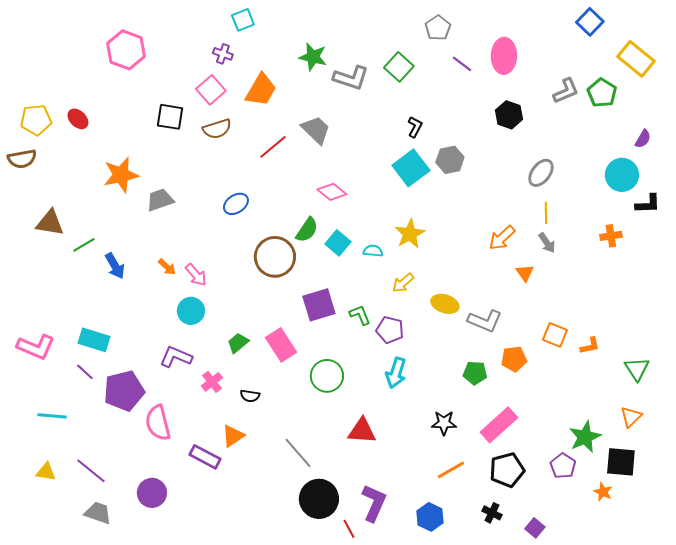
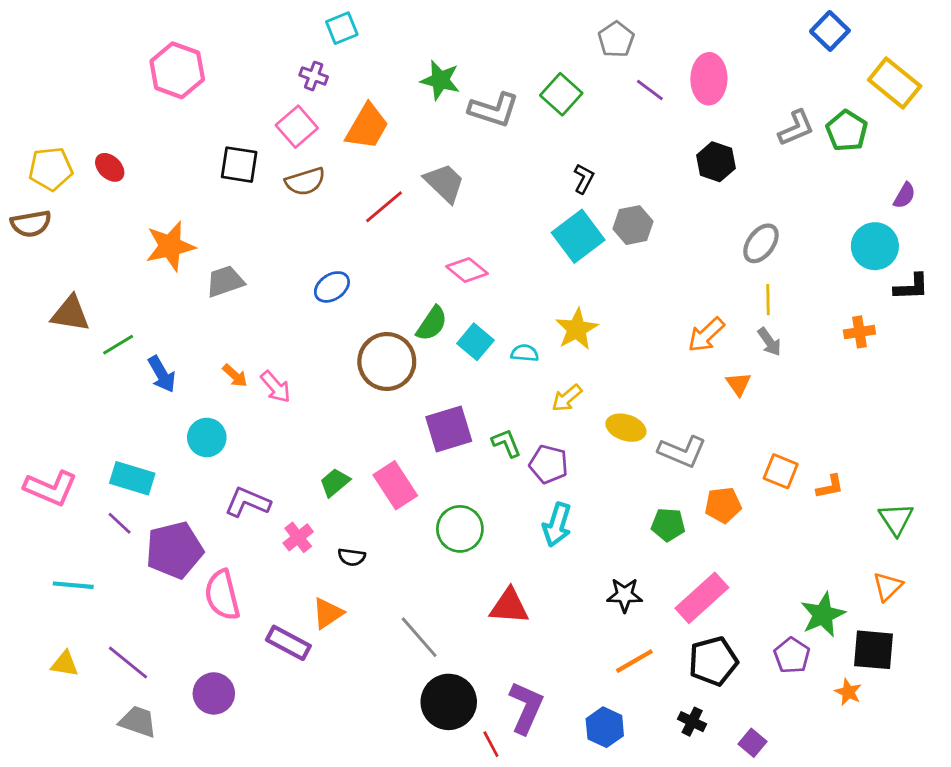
cyan circle: (191, 311) -> (207, 437), moved

